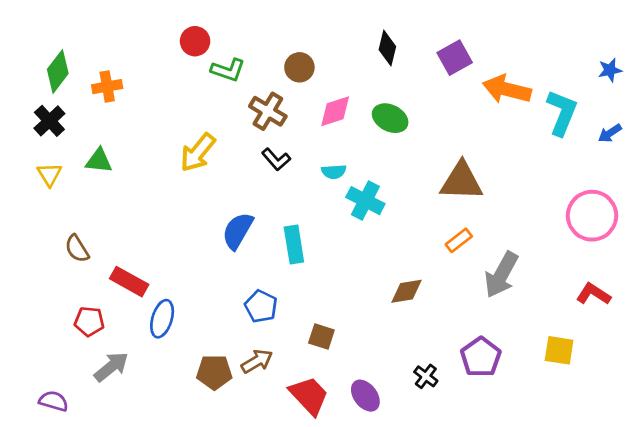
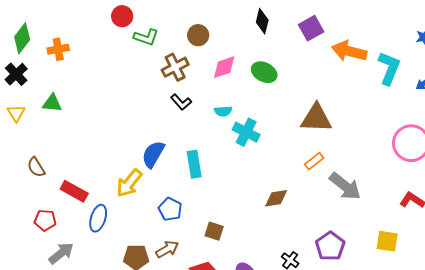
brown cross: (268, 111) -> (175, 67), turned 32
yellow arrow: (198, 152) -> (129, 183), moved
gray arrow: (501, 275) -> (345, 186), turned -80

